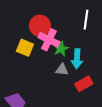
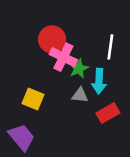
white line: (86, 20) -> (110, 47), moved
yellow square: (25, 48) -> (33, 99), moved

